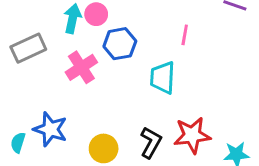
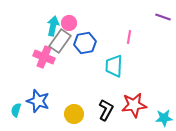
gray rectangle: (28, 48) -> (60, 41), moved, turned -30
pink cross: (81, 67) -> (44, 57), moved, turned -35

